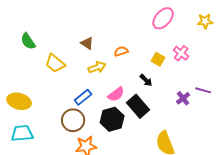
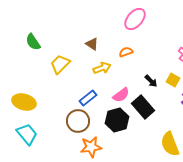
pink ellipse: (163, 18) -> (135, 19), moved
yellow square: (158, 59) -> (173, 80), moved
yellow trapezoid: (55, 63) -> (60, 64), turned 95
cyan trapezoid: (22, 133) -> (27, 134), turned 55

